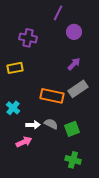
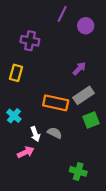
purple circle: (74, 32) -> (86, 26), moved
yellow rectangle: (15, 68) -> (16, 73), turned -63
white arrow: (33, 125) -> (35, 134), turned 72
green square: (72, 129) -> (91, 120), moved

